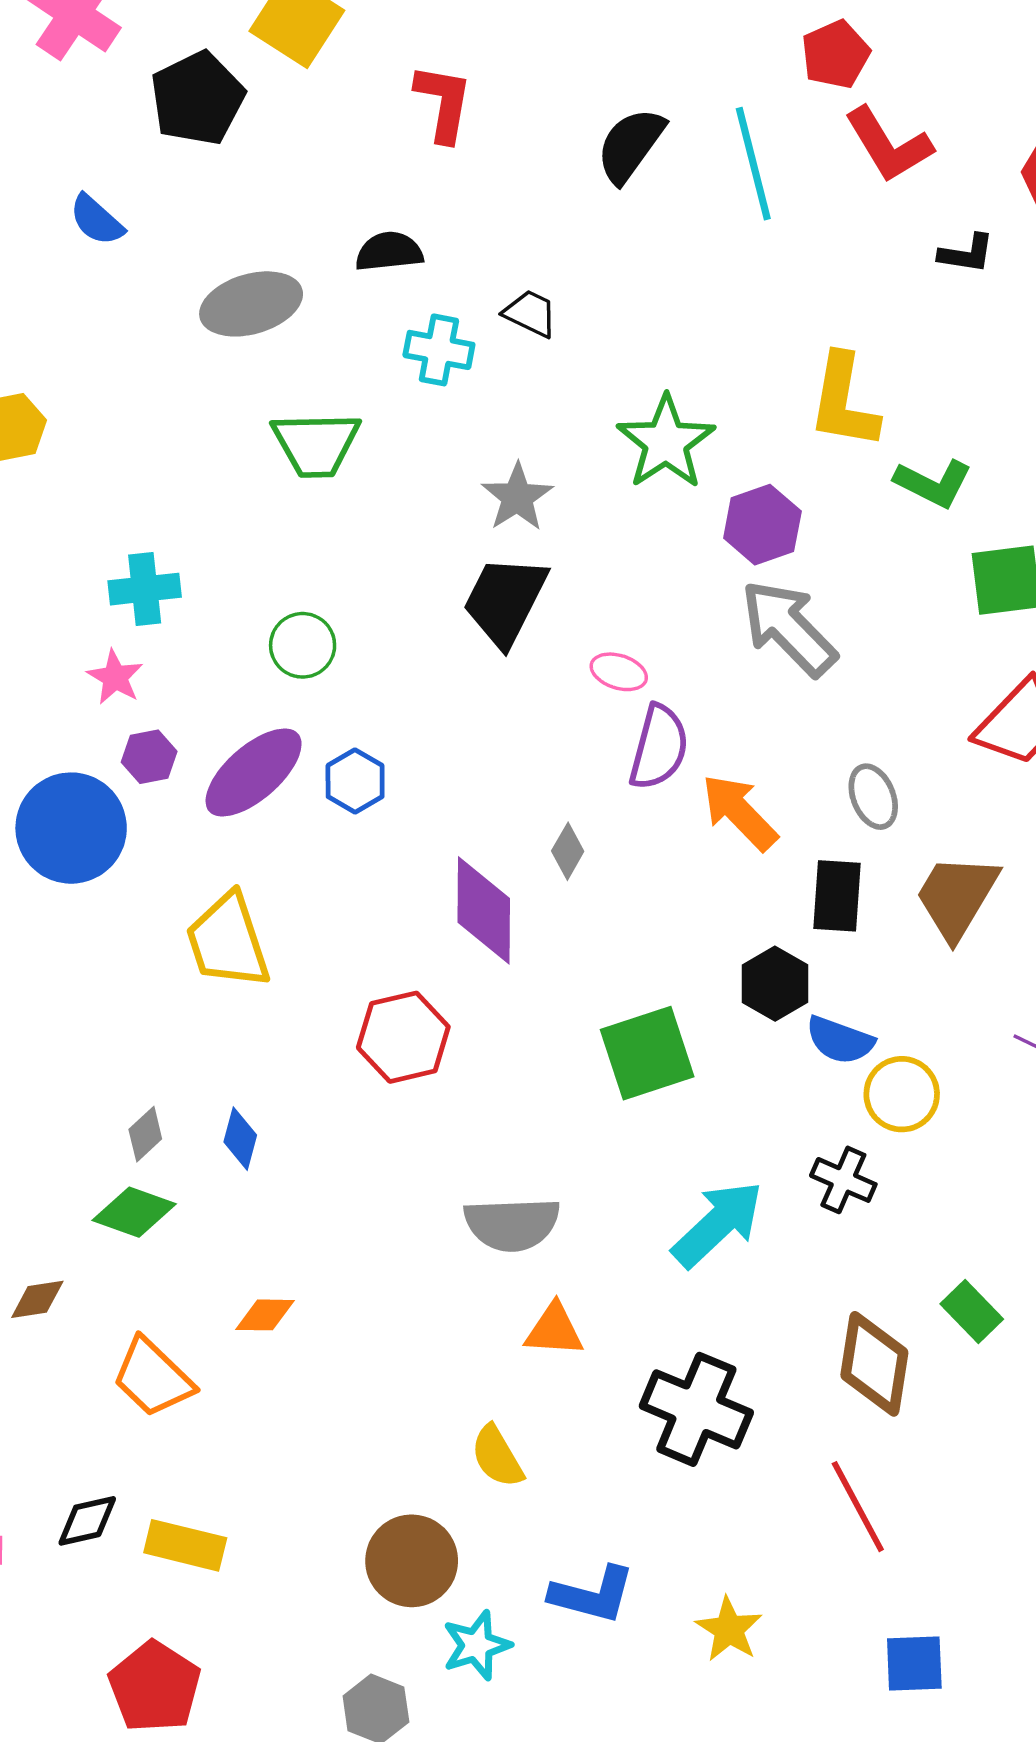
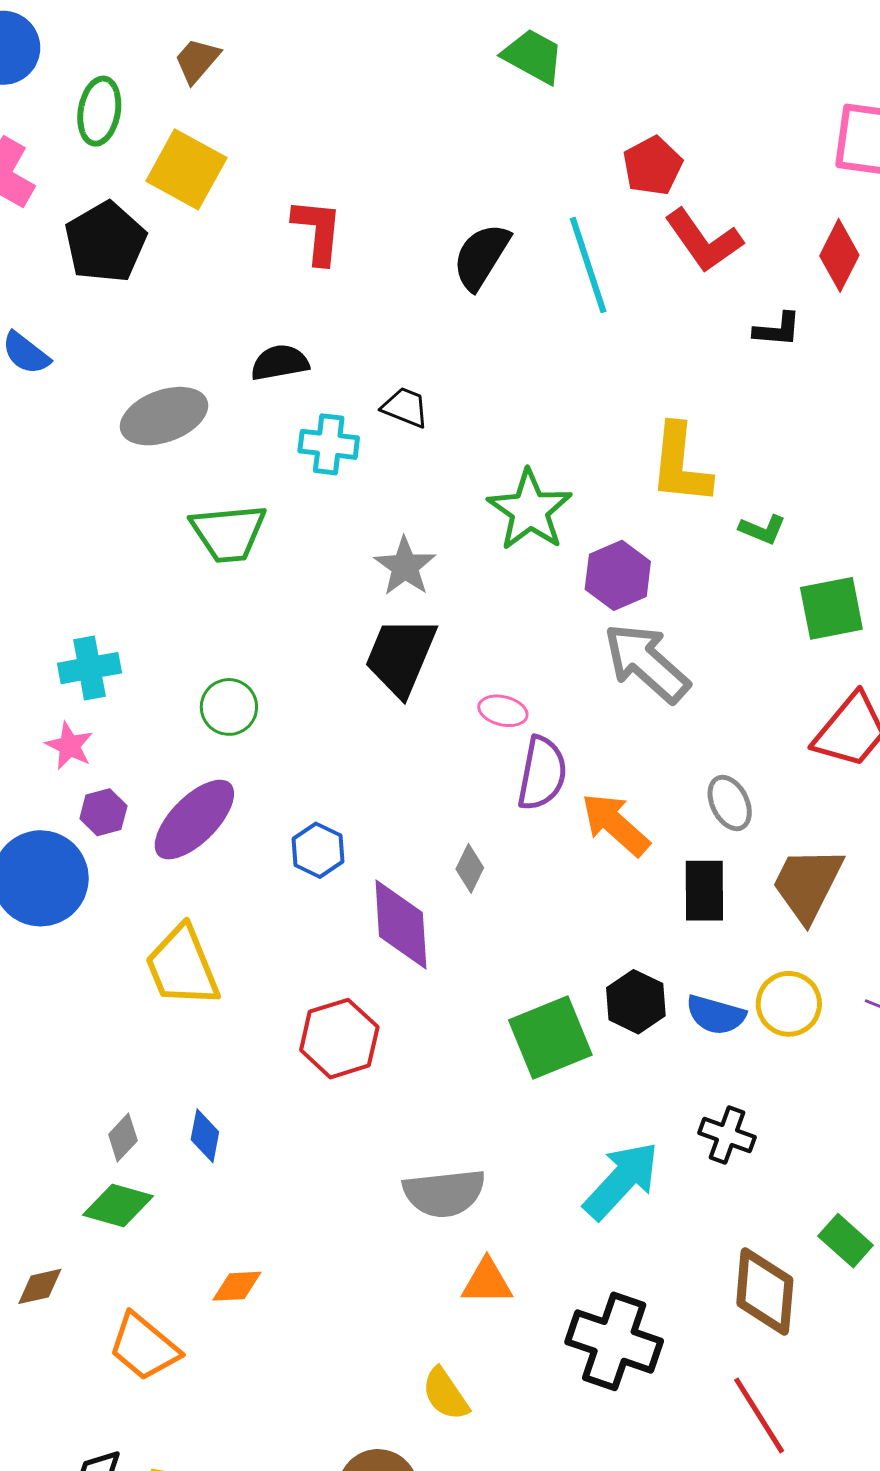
green L-shape: (933, 483) -> (762, 529), size x0.7
blue hexagon: (355, 781) -> (318, 850), moved
black hexagon: (775, 984) -> (636, 1002), moved
yellow circle: (902, 1094) -> (789, 1004), moved

